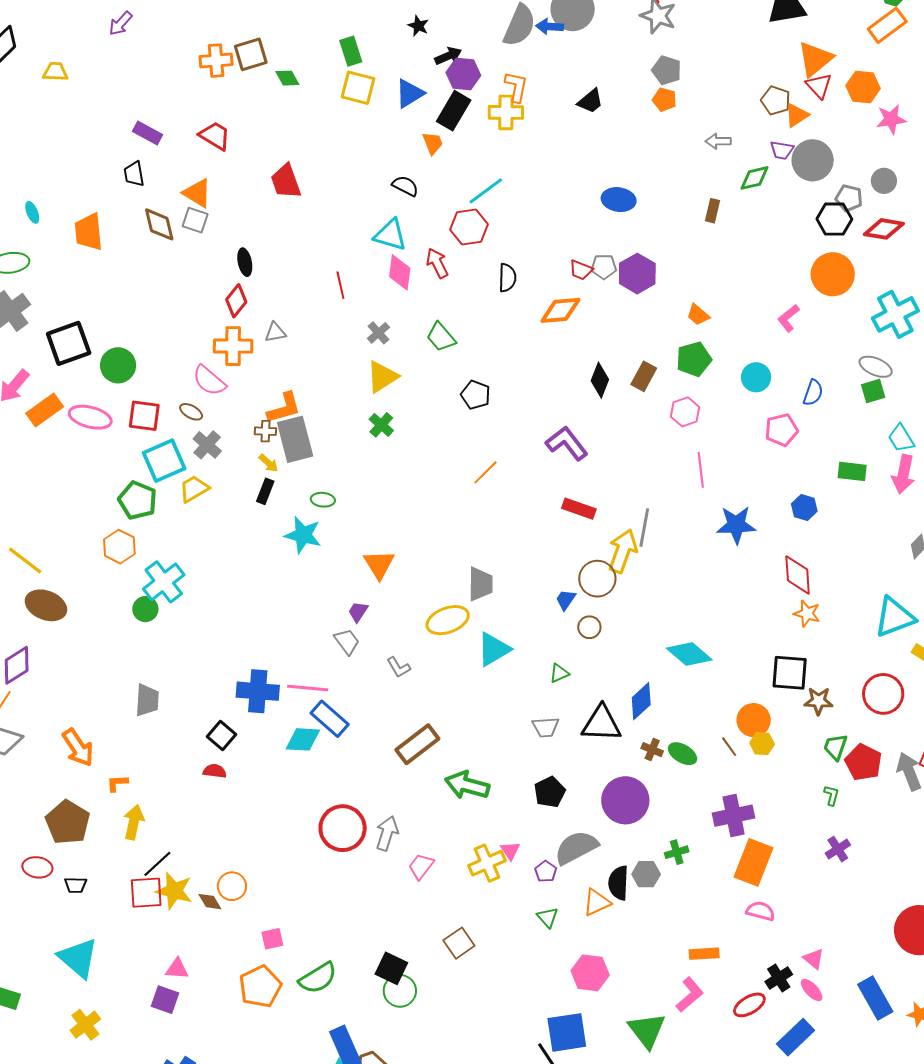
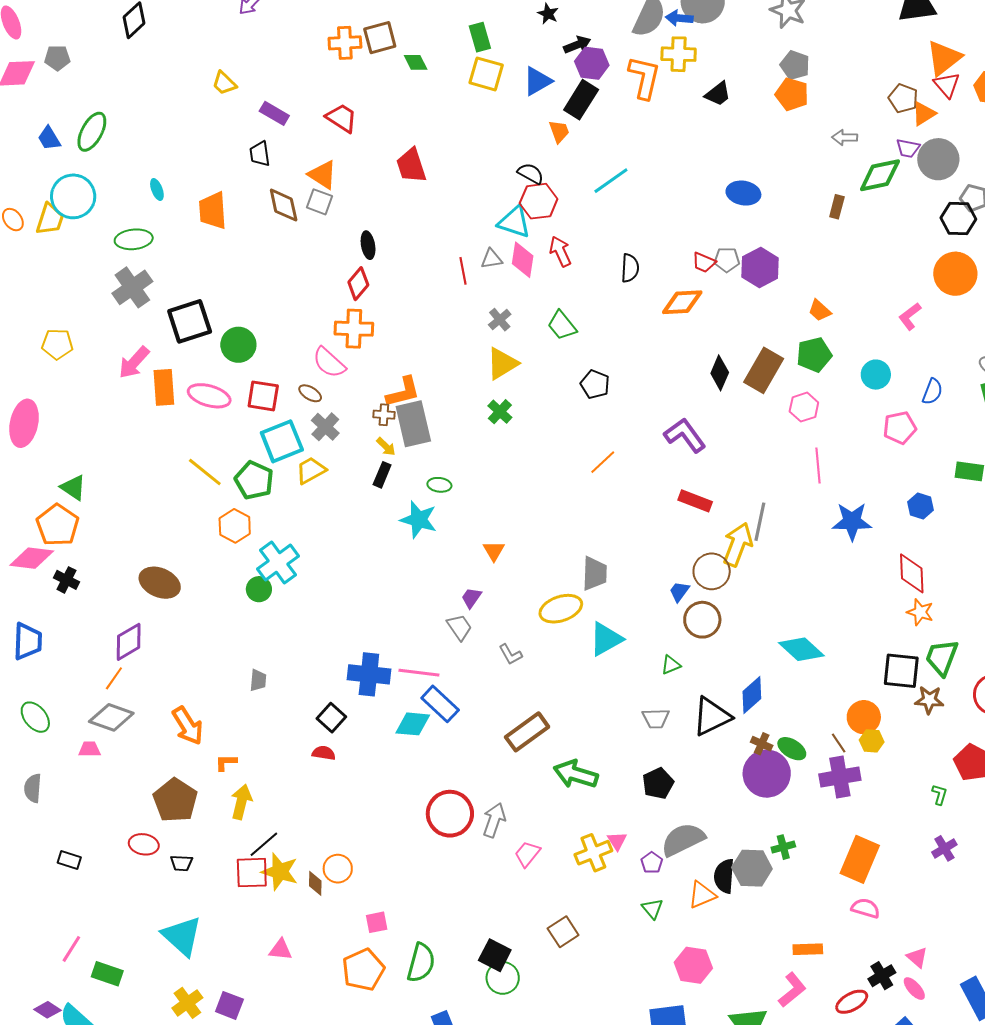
yellow trapezoid: (55, 72) -> (224, 83), moved, turned -140
orange L-shape: (516, 87) -> (644, 77), size x1.4
orange pentagon: (664, 99) -> (792, 94), size x1.4
yellow cross: (506, 112) -> (679, 54), moved
green diamond: (755, 178) -> (880, 175), size x1.4
red hexagon: (469, 227) -> (539, 201), moved
gray triangle: (275, 332) -> (492, 259), moved
brown rectangle: (644, 376) -> (764, 370), size x1.5
orange rectangle: (45, 410) -> (164, 387), turned -60
yellow line: (25, 561) -> (205, 472), moved
orange triangle: (379, 564) -> (494, 551), size x0.7
brown circle: (589, 627) -> (702, 620), size x1.6
gray trapezoid: (147, 700) -> (258, 680), size x0.7
black triangle: (601, 724) -> (712, 716), turned -30
green trapezoid: (835, 747) -> (942, 657), moved, size x1.4
purple circle: (625, 800) -> (767, 774), moved
purple cross: (734, 816) -> (840, 777), moved
gray hexagon: (646, 874) -> (752, 868), size x1.4
brown diamond: (210, 902) -> (315, 883), turned 30
green semicircle: (318, 978) -> (421, 963), turned -45
purple square: (165, 1000) -> (229, 1005), moved

